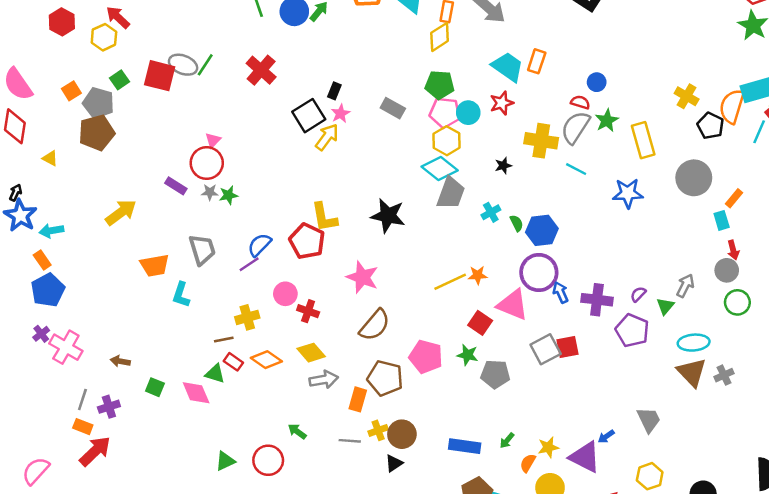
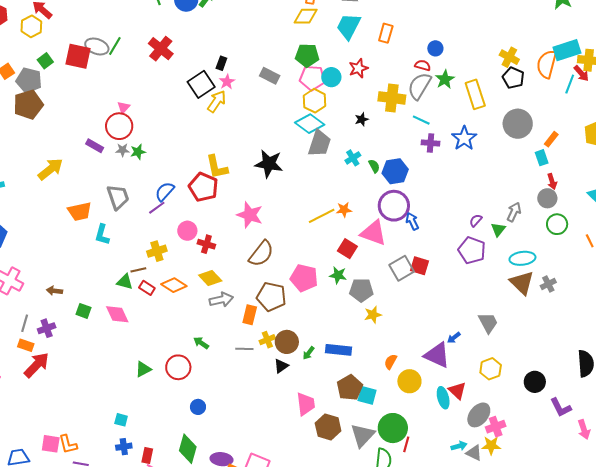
yellow diamond: (440, 37) -> (306, 16), turned 35
cyan trapezoid: (508, 67) -> (348, 26), moved, turned -96
black pentagon: (711, 126) -> (513, 78), moved
blue star: (628, 193) -> (464, 138), turned -30
purple cross: (597, 300) -> (431, 143), moved, size x0.7
red square: (567, 347) -> (419, 266), turned 30
green triangle: (215, 374) -> (125, 282), moved
green arrow: (507, 441) -> (309, 353), moved
yellow star: (548, 447) -> (373, 315), moved

